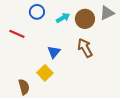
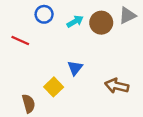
brown arrow: (85, 48) -> (117, 86), moved, turned -48
blue triangle: (54, 52) -> (75, 68), moved

